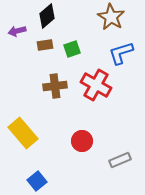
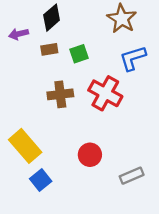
blue square: (37, 181) -> (41, 180), moved

